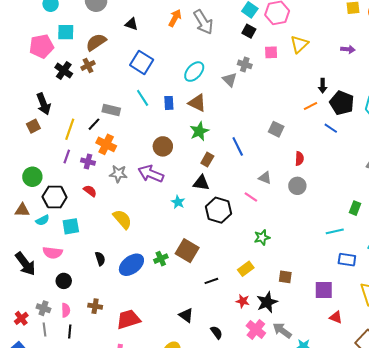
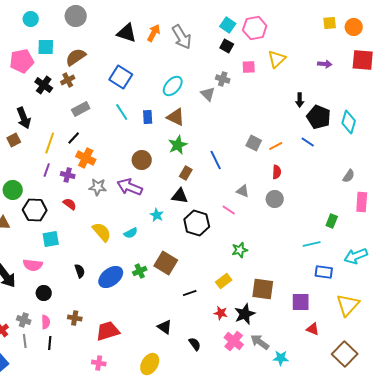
black triangle: (131, 24) -> (127, 33), moved, size x1.5
orange line: (311, 106) -> (276, 146), moved
gray rectangle: (111, 110) -> (81, 109), moved, turned -42
cyan semicircle: (42, 220) -> (131, 233), moved
brown square: (285, 277) -> (263, 289), size x1.6

